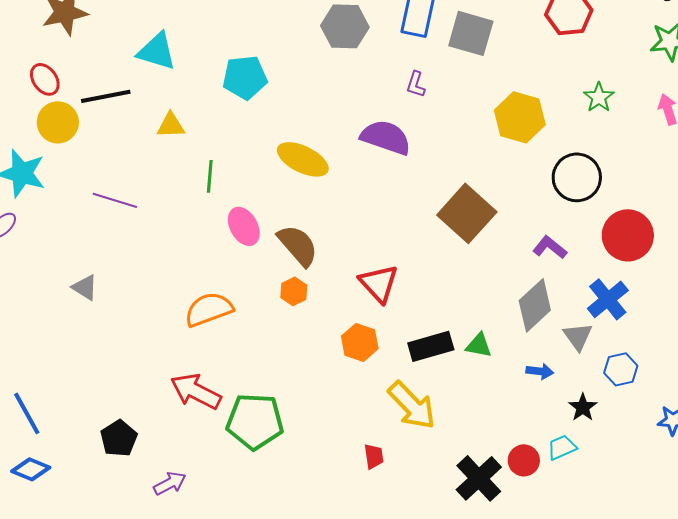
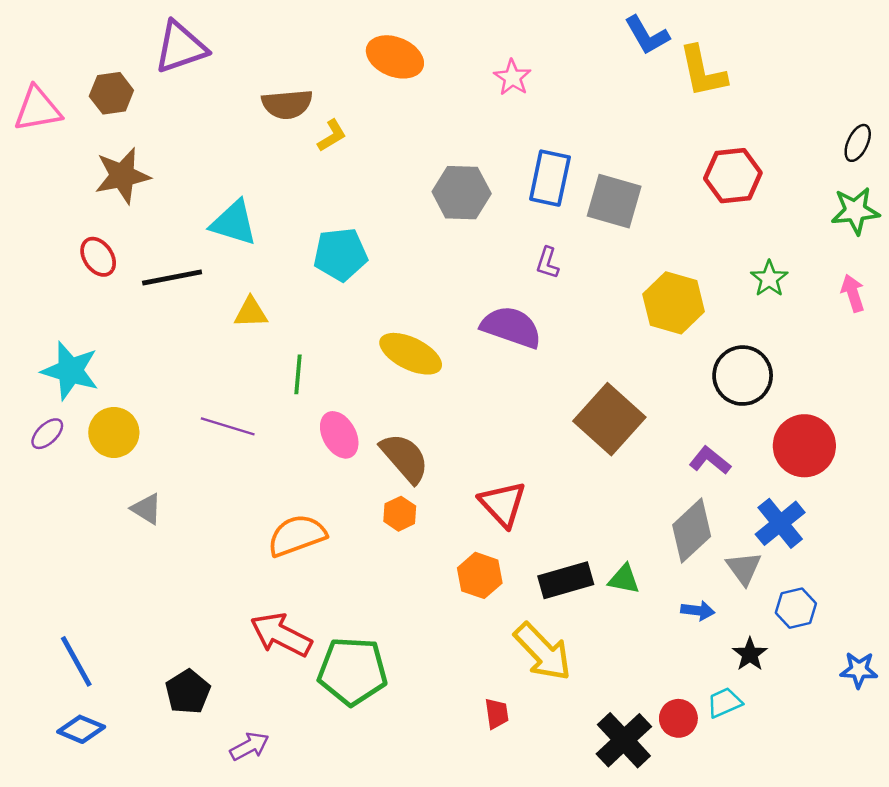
yellow circle: (58, 122) -> (114, 432), moved
purple line: (115, 200) -> (228, 426), moved

